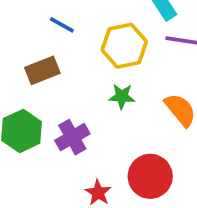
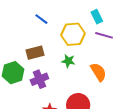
brown rectangle: (42, 70) -> (35, 53), moved

